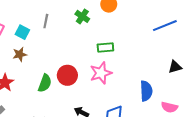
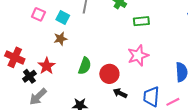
green rectangle: (105, 47) -> (141, 21), moved
red circle: (67, 75) -> (109, 74), moved

